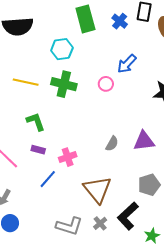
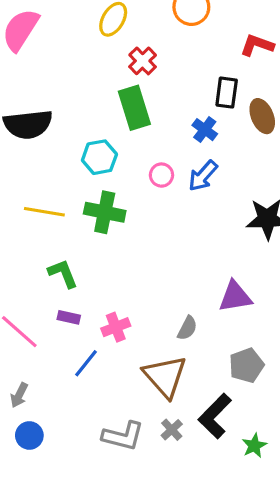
blue cross: (120, 21) -> (205, 130), moved
pink circle: (106, 84) -> (161, 175), moved
gray semicircle: (112, 144) -> (187, 328), moved

